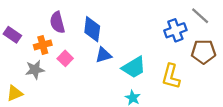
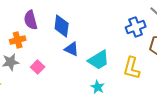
blue triangle: (103, 55) -> (72, 49), turned 42
pink square: (65, 58) -> (38, 67), moved

